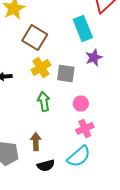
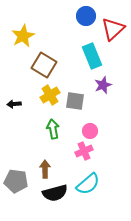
pink cross: (85, 128) -> (84, 151), moved
black semicircle: (46, 166) -> (55, 193), size x1.4

